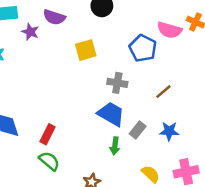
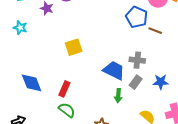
yellow square: (86, 50) -> (74, 47), moved
gray cross: (117, 83) -> (137, 60), moved
brown line: (163, 92) -> (155, 31), moved, turned 64

